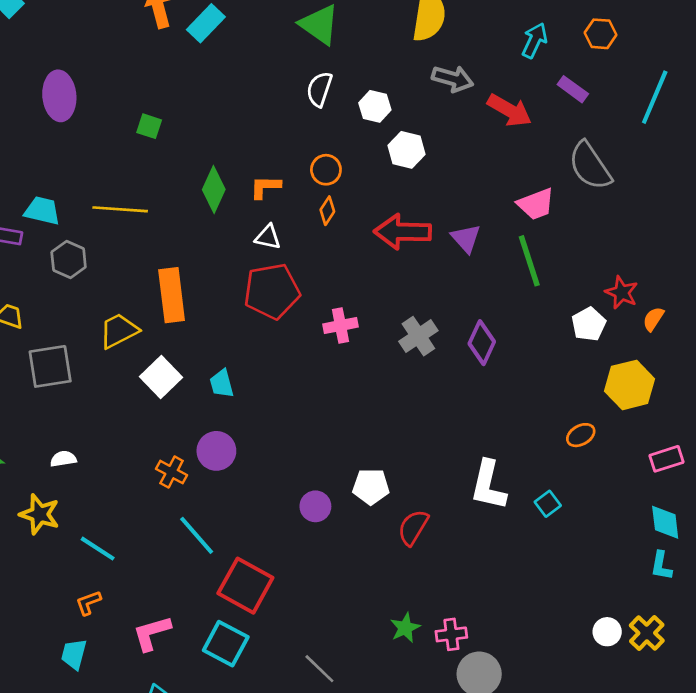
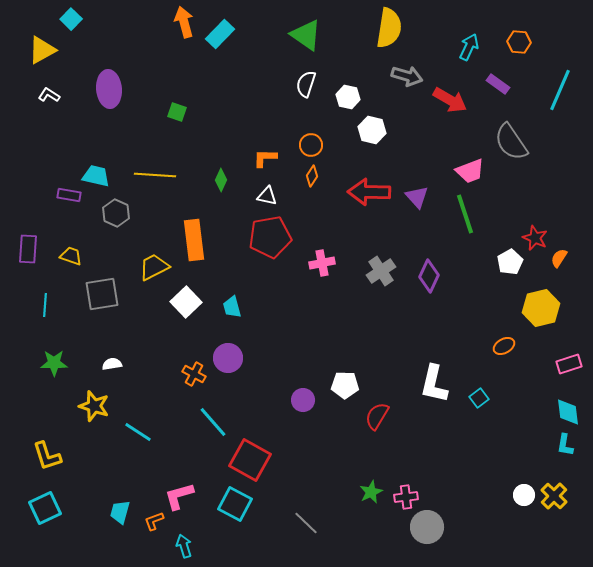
green diamond: (214, 190) -> (221, 180), moved, size x0.7
orange L-shape: (88, 603) -> (154, 521), moved

